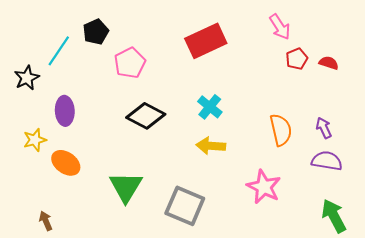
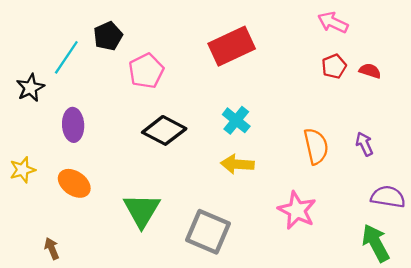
pink arrow: (280, 27) -> (333, 22), moved, turned 148
yellow star: (35, 140) -> (22, 170), moved
purple semicircle: (327, 161) -> (388, 197), moved

